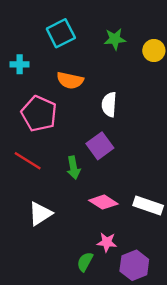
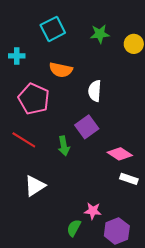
pink diamond: (103, 202) -> (120, 154), moved
white rectangle: (148, 206) -> (129, 179), size x0.7

